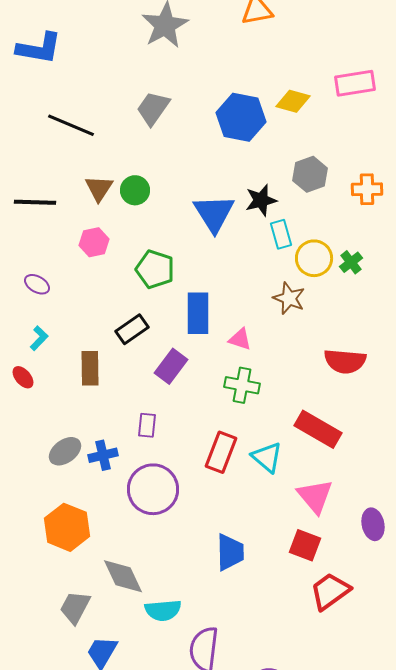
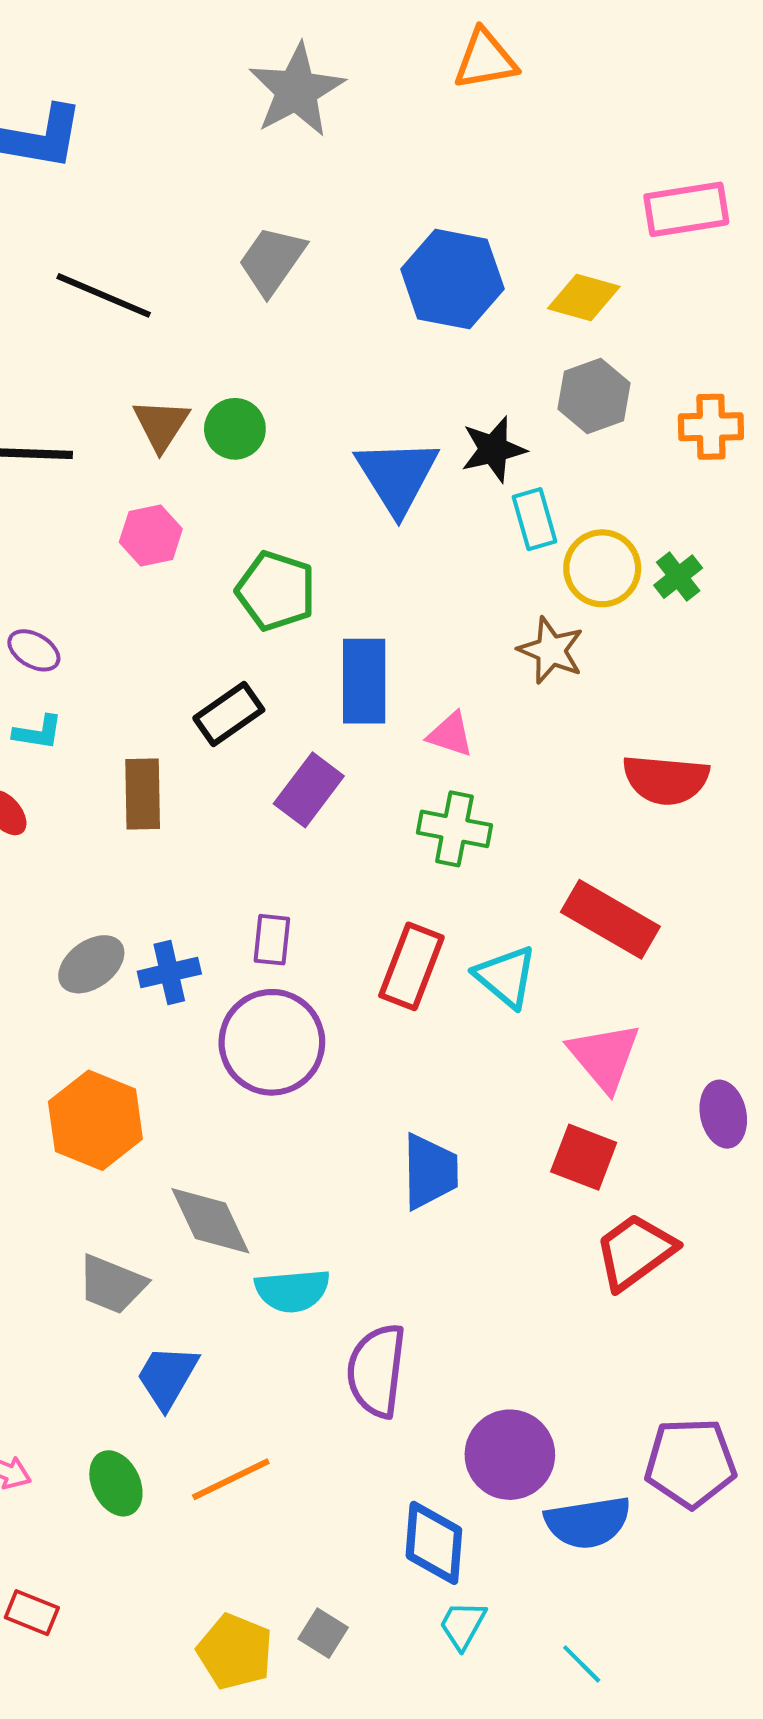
yellow diamond: (293, 101) -> (584, 297), moved
purple ellipse: (37, 284) -> (34, 650), moved
cyan L-shape: (39, 338) -> (38, 732), turned 55
purple rectangle: (147, 425) -> (272, 940), moved
gray trapezoid: (75, 607) -> (112, 1284), turned -96

